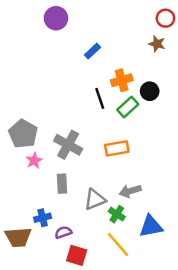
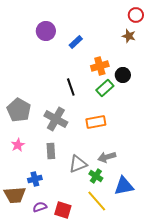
purple circle: (56, 18) -> (46, 31), moved
black line: (100, 98) -> (71, 87), moved
pink star: (34, 161) -> (18, 145), moved
purple semicircle: (63, 232) -> (40, 207), moved

